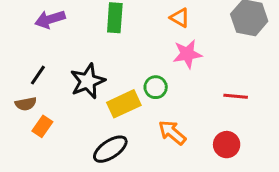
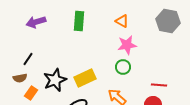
black star: (88, 81) -> (55, 80), moved
green circle: (156, 87) -> (123, 67), moved
red line: (236, 96) -> (159, 85), moved

